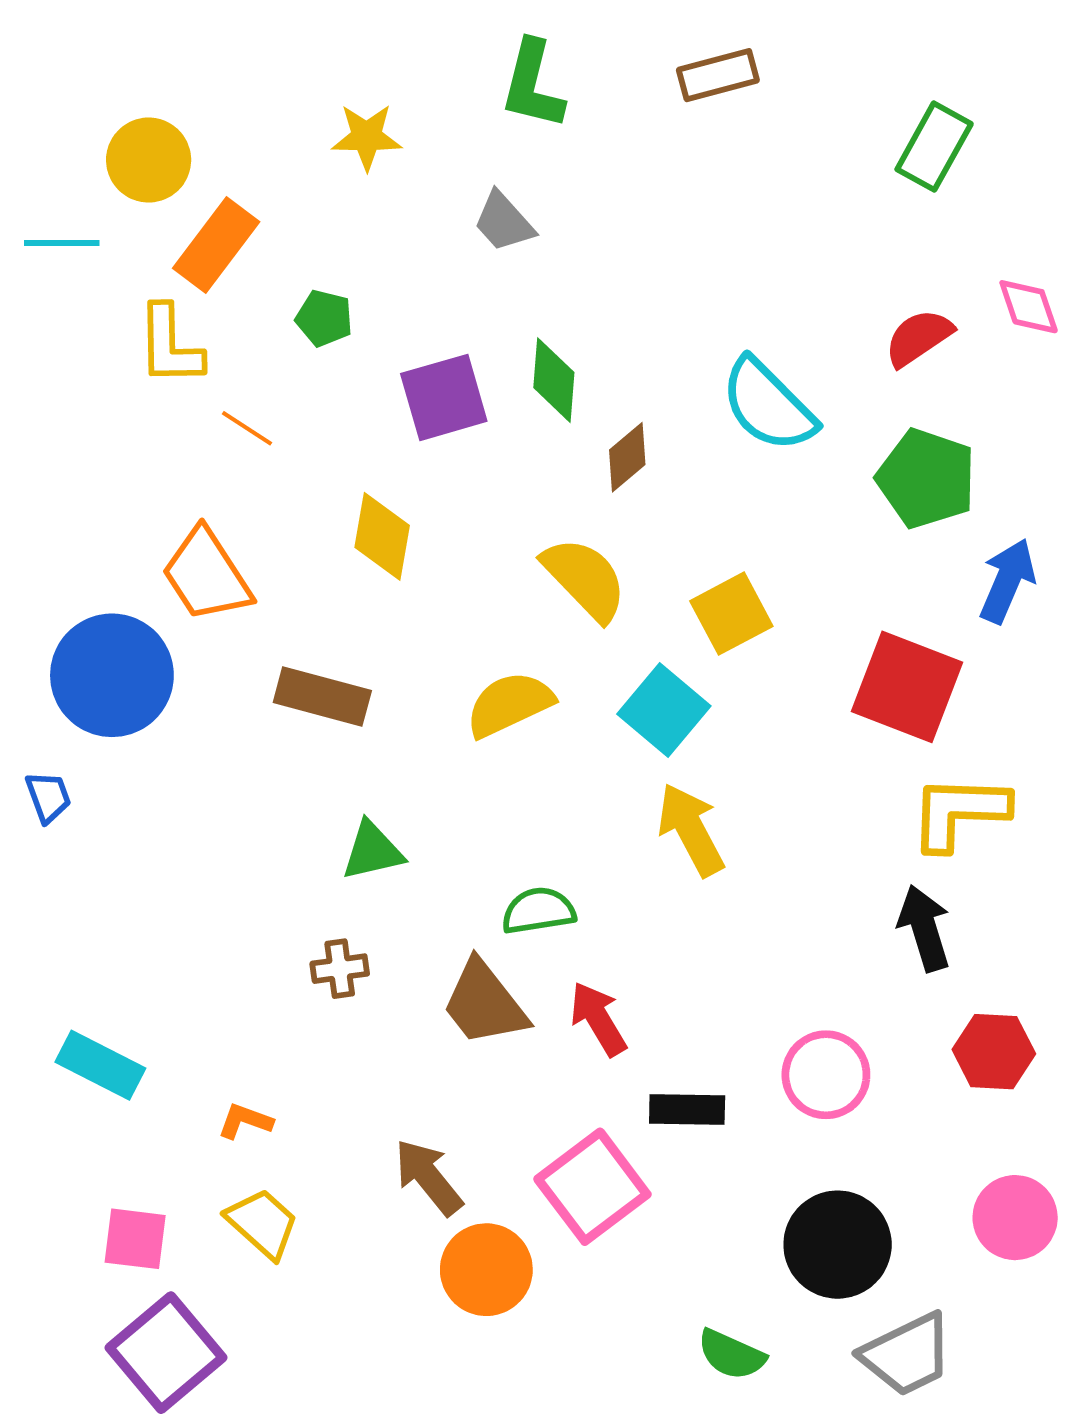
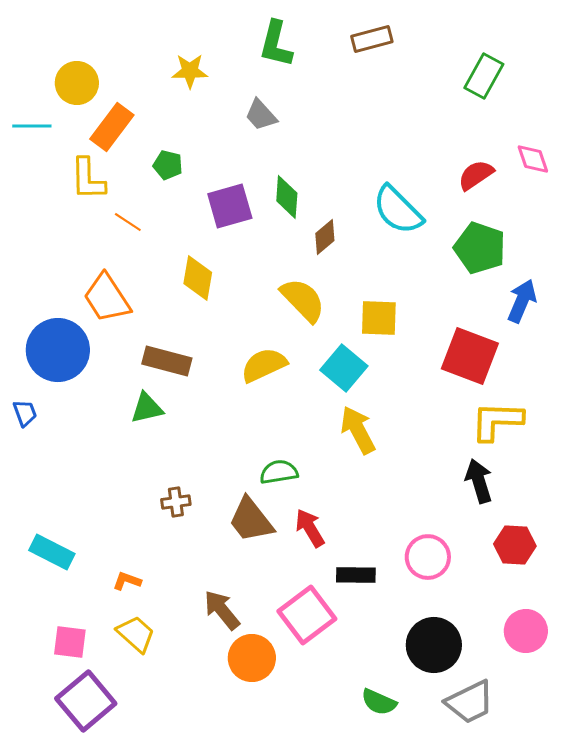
yellow square: (731, 614) -> (379, 318), turned 30
green triangle: (372, 851) -> (147, 408), moved

